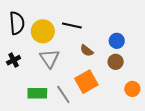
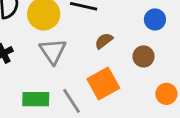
blue circle: (117, 41) -> (155, 19), moved
brown semicircle: (87, 51) -> (104, 41), turned 104

